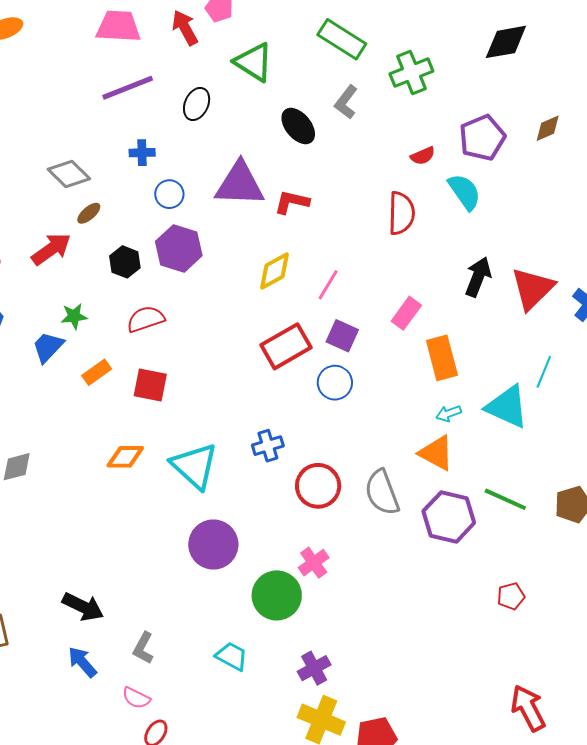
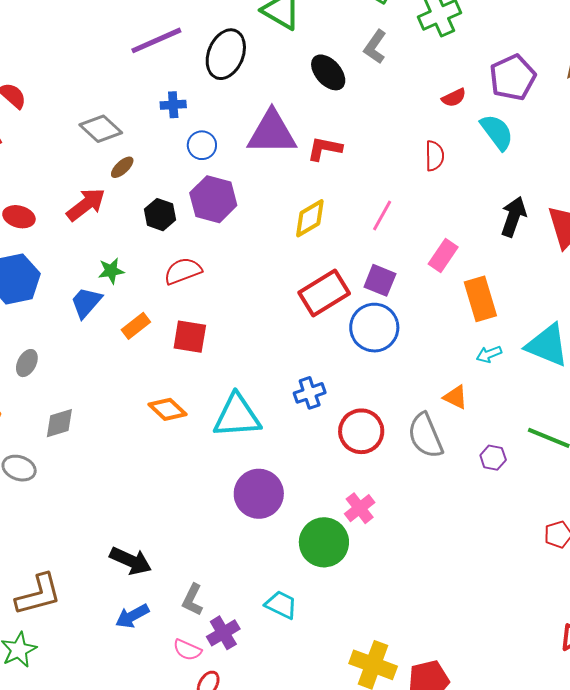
black ellipse: (197, 104) -> (226, 54), size x1.5
red semicircle: (401, 213) -> (435, 156), size x0.7
pink line: (328, 285) -> (382, 215), moved
blue circle: (335, 383) -> (374, 328), size x1.4
orange triangle: (436, 453) -> (455, 397), moved, size x0.7
orange diamond: (125, 457) -> (167, 409), turned 45
cyan triangle: (194, 466) -> (237, 416), turned -44
purple hexagon: (449, 517) -> (493, 458), size x0.5
blue arrow: (82, 662) -> (132, 616), turned -76
purple cross: (314, 668) -> (223, 633), moved

